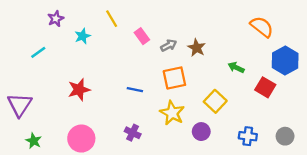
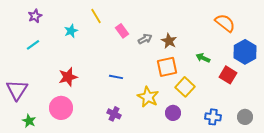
purple star: (56, 19) -> (35, 16), moved
orange square: (174, 78) -> (167, 67), moved
pink circle: (81, 139) -> (61, 108), moved

